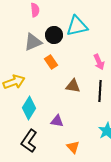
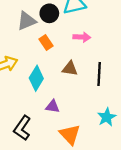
pink arrow: (99, 62) -> (82, 37), moved, turned -63
cyan diamond: (29, 108) -> (36, 78), moved
orange triangle: (73, 147) -> (70, 135), size x1.5

